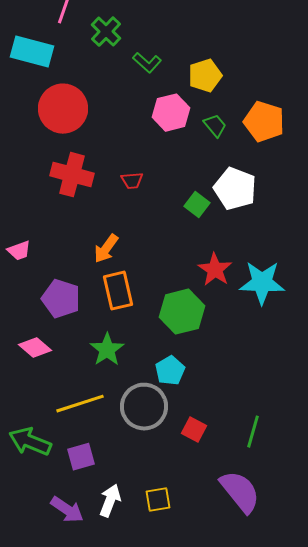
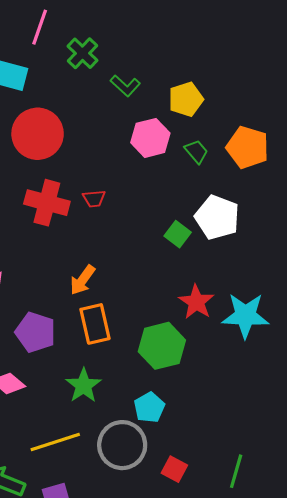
red trapezoid: (132, 181) -> (94, 199), moved

